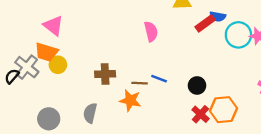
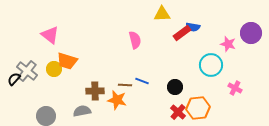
cyan circle: (238, 35) -> (211, 65), moved
orange trapezoid: (46, 52) -> (67, 61), moved
brown cross: (105, 74) -> (95, 91), moved
gray semicircle: (90, 113) -> (82, 111), turned 66

